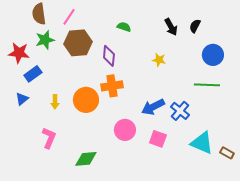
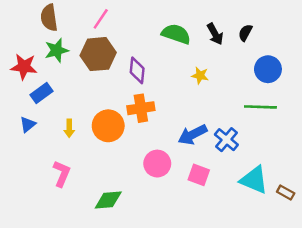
pink line: (69, 17) -> (101, 19), moved
green semicircle: (124, 27) -> (176, 34), moved, size x1.6

